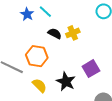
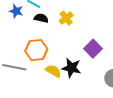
black semicircle: (55, 34) -> (41, 18), moved
yellow semicircle: (39, 85) -> (53, 71), moved

